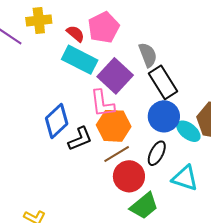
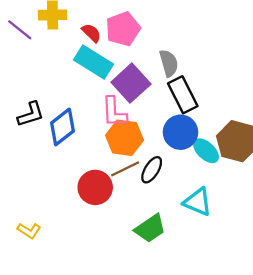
black L-shape: (80, 139) -> (31, 114), moved
black ellipse: (157, 153) -> (152, 170), moved
red circle: (129, 176) -> (95, 187), moved

